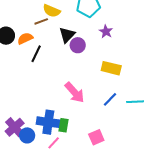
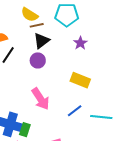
brown line: (41, 21) -> (37, 25), moved
purple circle: (78, 45) -> (38, 60), moved

